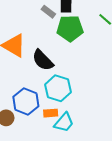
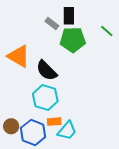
cyan hexagon: (58, 88) -> (45, 97), moved
blue hexagon: (26, 101) -> (33, 132), moved

